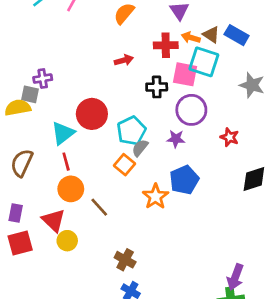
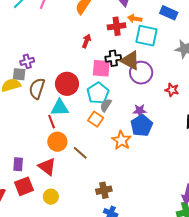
brown triangle: (211, 35) -> (130, 60), moved, size x1.5
red arrow: (124, 60) -> (86, 41), turned -48
pink square: (185, 74) -> (101, 68), moved
cyan triangle: (63, 133) -> (60, 108), moved, turned 42
purple star: (176, 139) -> (140, 111), moved
brown semicircle: (22, 163) -> (37, 88), moved
yellow circle: (67, 241) -> (51, 197), moved
brown cross: (125, 260) -> (104, 190), turned -35

